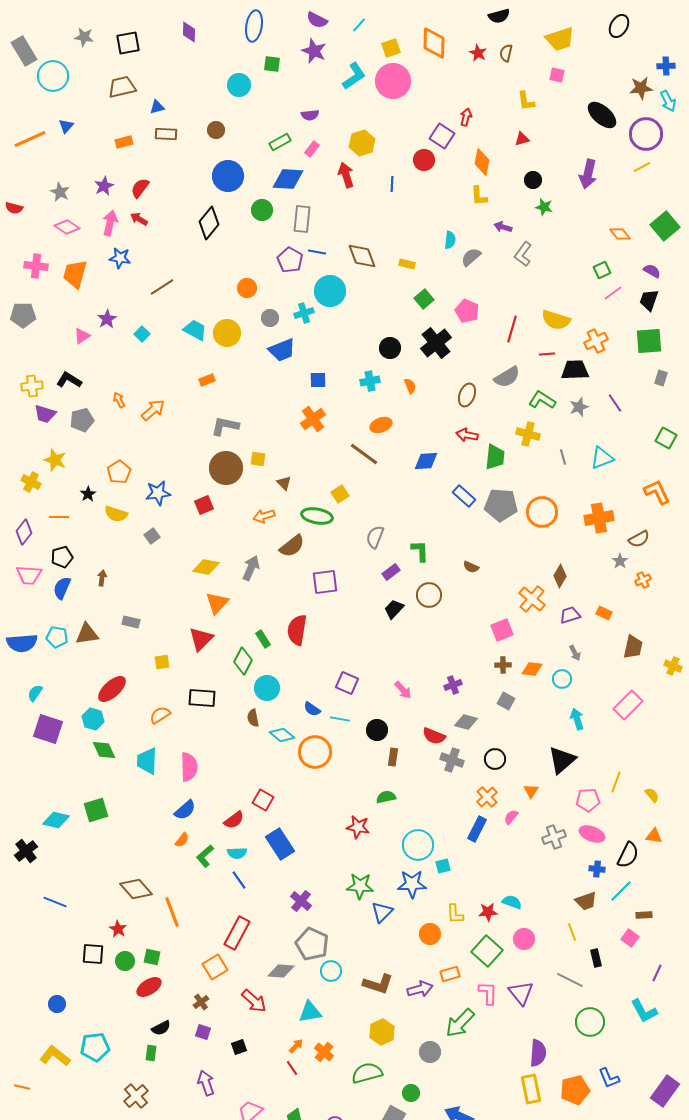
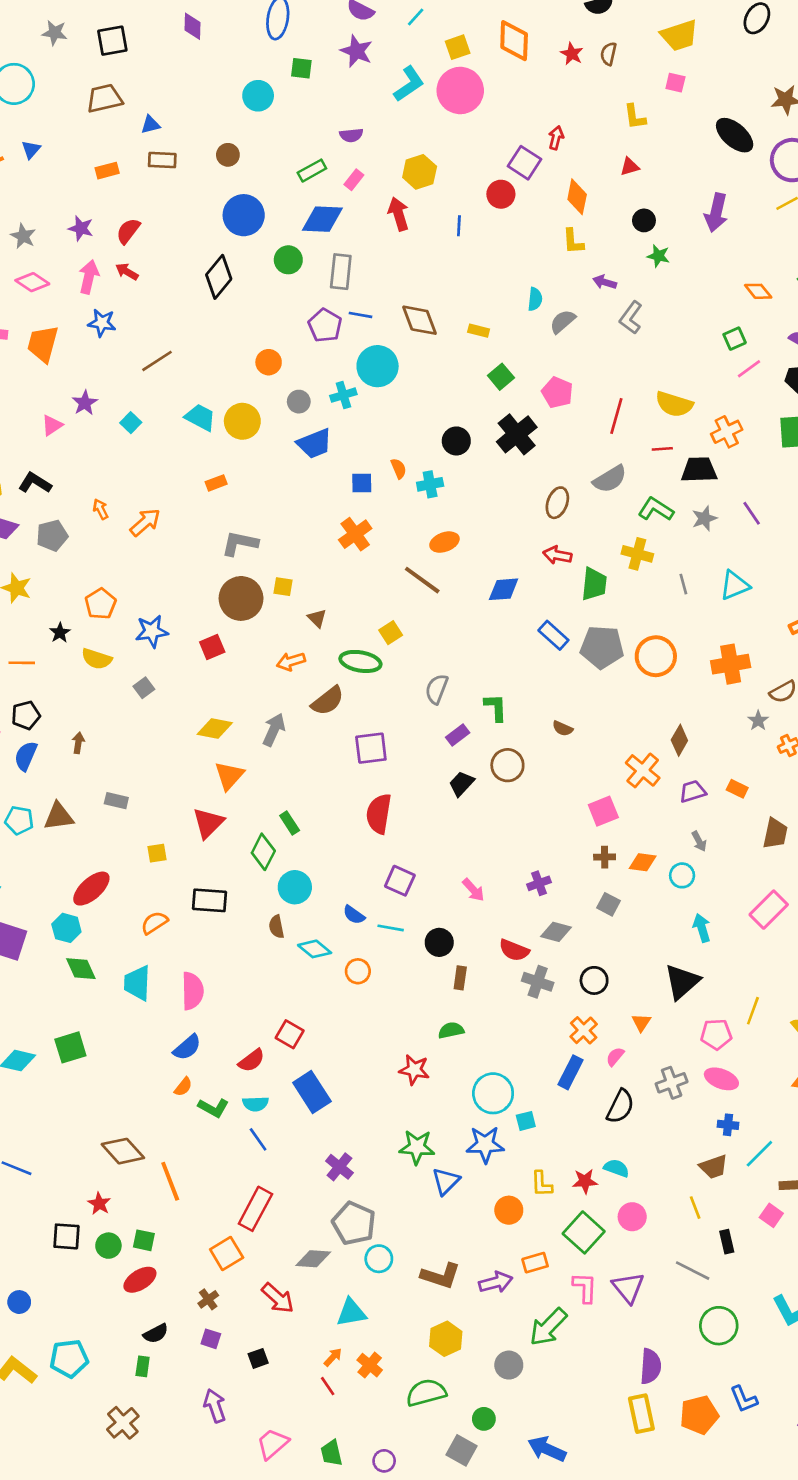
purple star: (104, 186) -> (81, 228), turned -30
orange semicircle: (410, 386) -> (399, 469), moved
red semicircle: (297, 630) -> (379, 814), moved
orange circle: (315, 752) -> (358, 971), size x0.6
black semicircle: (628, 855) -> (620, 1106), moved
green L-shape: (205, 856) -> (213, 1108), turned -110

